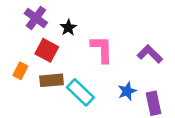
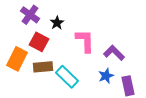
purple L-shape: (150, 54) -> (114, 53), moved
orange rectangle: (20, 71) -> (17, 59), size x1.6

